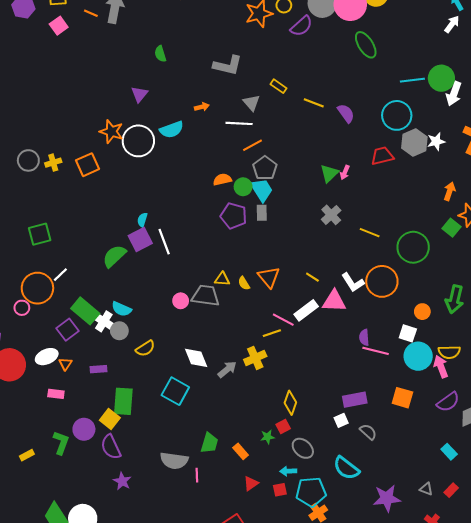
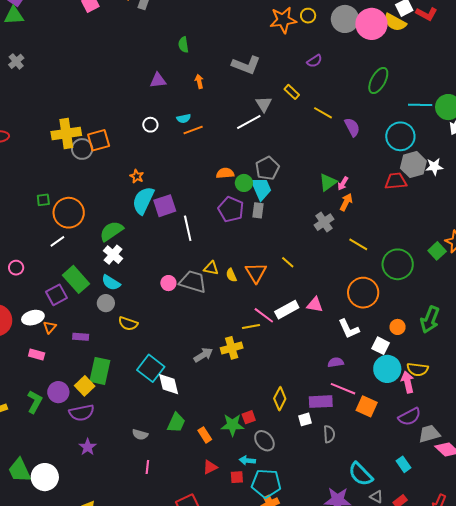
purple semicircle: (301, 26) -> (314, 61), moved, size x0.7
green ellipse: (366, 45) -> (378, 81), moved, turned 52
purple triangle: (139, 94) -> (158, 80), turned 36
orange arrow: (202, 107) -> (199, 81), moved, turned -96
white line: (239, 123) -> (249, 122), turned -40
cyan semicircle: (172, 130) -> (184, 118), size x0.6
orange star: (111, 132) -> (137, 176), moved, size x0.6
white circle: (138, 141) -> (150, 125), size x0.5
orange line: (252, 145) -> (193, 130), moved
red trapezoid: (382, 156) -> (396, 181), moved
gray circle: (28, 160) -> (82, 149), moved
yellow cross: (53, 163) -> (66, 133), size x1.8
orange arrow: (450, 191) -> (346, 202), moved
cyan semicircle: (142, 220) -> (143, 200), size x2.0
green square: (40, 234) -> (43, 200), size x0.6
purple square: (140, 239) -> (165, 206), moved
white line: (164, 242) -> (188, 228), moved
yellow line: (312, 277) -> (288, 262), moved
white L-shape: (353, 282) -> (349, 329), moved
orange circle: (37, 288) -> (69, 213), moved
pink triangle: (334, 301) -> (315, 305), size x0.7
white cross: (104, 321) -> (113, 255), moved
purple semicircle: (364, 337) -> (336, 362), moved, turned 77
yellow semicircle: (145, 348) -> (128, 324), turned 42
pink line: (376, 351) -> (343, 389), moved
white diamond: (196, 358) -> (169, 384), moved
yellow diamond: (290, 403) -> (280, 399), moved
gray semicircle: (368, 432) -> (329, 434), turned 36
green star: (268, 437) -> (232, 425), size x1.6
purple semicircle: (111, 447) -> (82, 413), turned -85
gray semicircle: (174, 461) -> (140, 435), size x0.6
cyan semicircle: (346, 468) -> (361, 474), moved
pink line: (197, 475) -> (147, 467), moved

